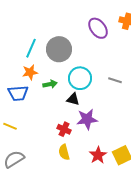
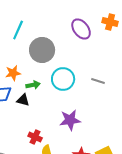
cyan line: (31, 48) -> (18, 30), moved
black triangle: (73, 99) -> (23, 100), moved
red cross: (64, 129) -> (35, 137), moved

